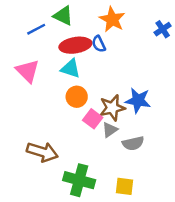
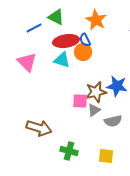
orange circle: (77, 97) -> (83, 52), moved
pink square: (93, 119) -> (80, 101), turned -35
green cross: (79, 180) -> (69, 151), size x0.7

